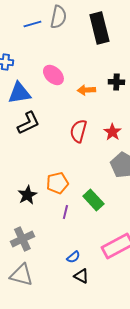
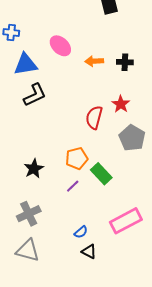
black cross: (116, 82) -> (125, 62), moved
red semicircle: (78, 131) -> (94, 117), moved
orange pentagon: (57, 183) -> (77, 158), moved
purple line: (65, 212) -> (73, 186), turned 32

